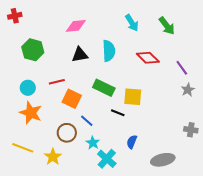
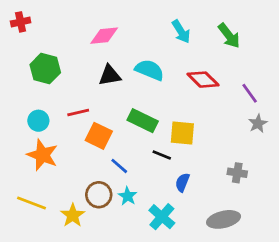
cyan semicircle: (109, 51) -> (149, 70), turned -65
gray cross: (191, 130) -> (237, 173), moved
brown circle: (67, 133) -> (99, 195), moved
blue semicircle: (132, 142) -> (182, 182), moved
cyan cross: (107, 159) -> (162, 217), moved

